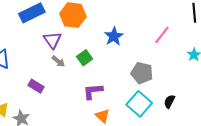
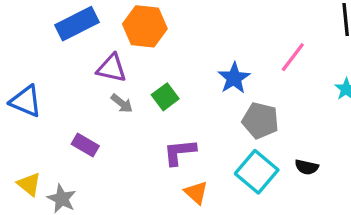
blue star: (114, 36) -> (234, 78), moved
purple triangle: (53, 40) -> (112, 68), turned -42
black semicircle: (169, 101) -> (307, 167), turned -104

